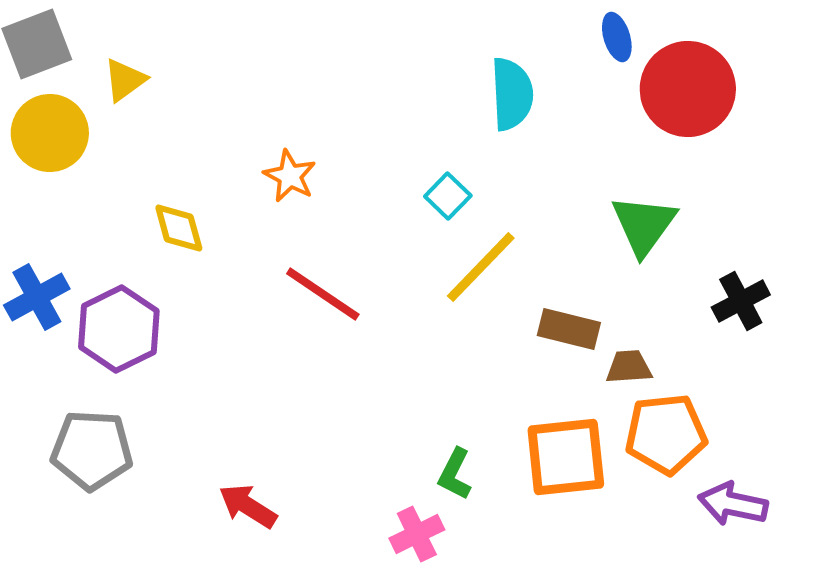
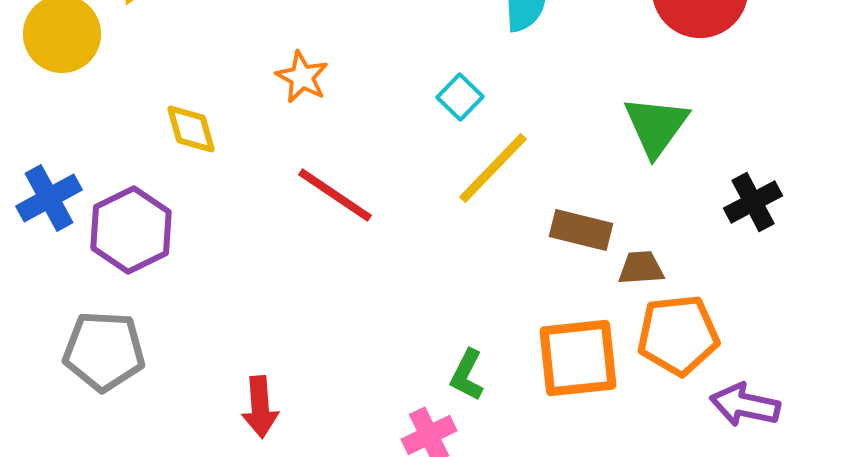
red arrow: (248, 506) -> (260, 407), turned -126

